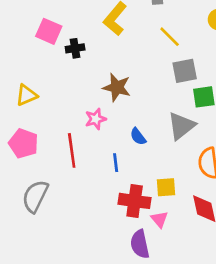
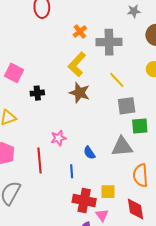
pink square: (49, 31) -> (14, 73), moved
black cross: (75, 48) -> (37, 93), moved
brown star: (117, 87) -> (80, 93), moved
gray triangle: (181, 126) -> (122, 147), turned 30

